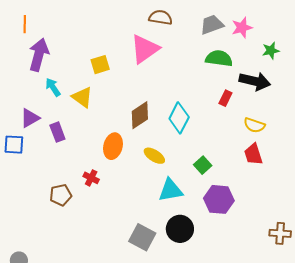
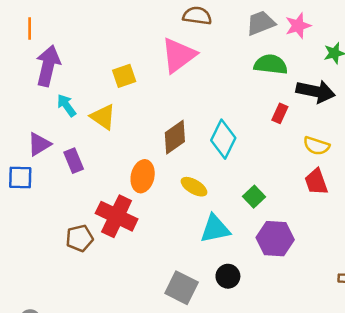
red cross: (91, 178) -> (117, 216), size x2.0
black circle: (180, 229) -> (228, 276), size x0.7

